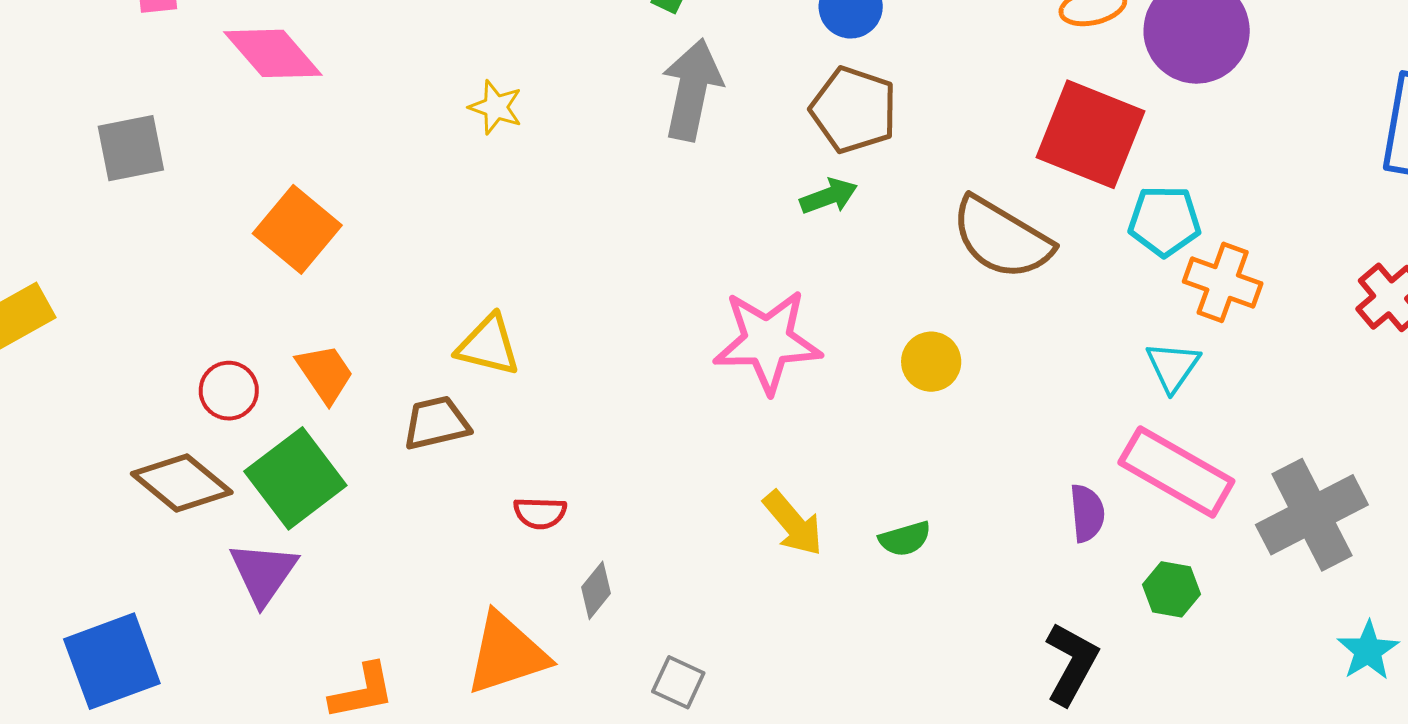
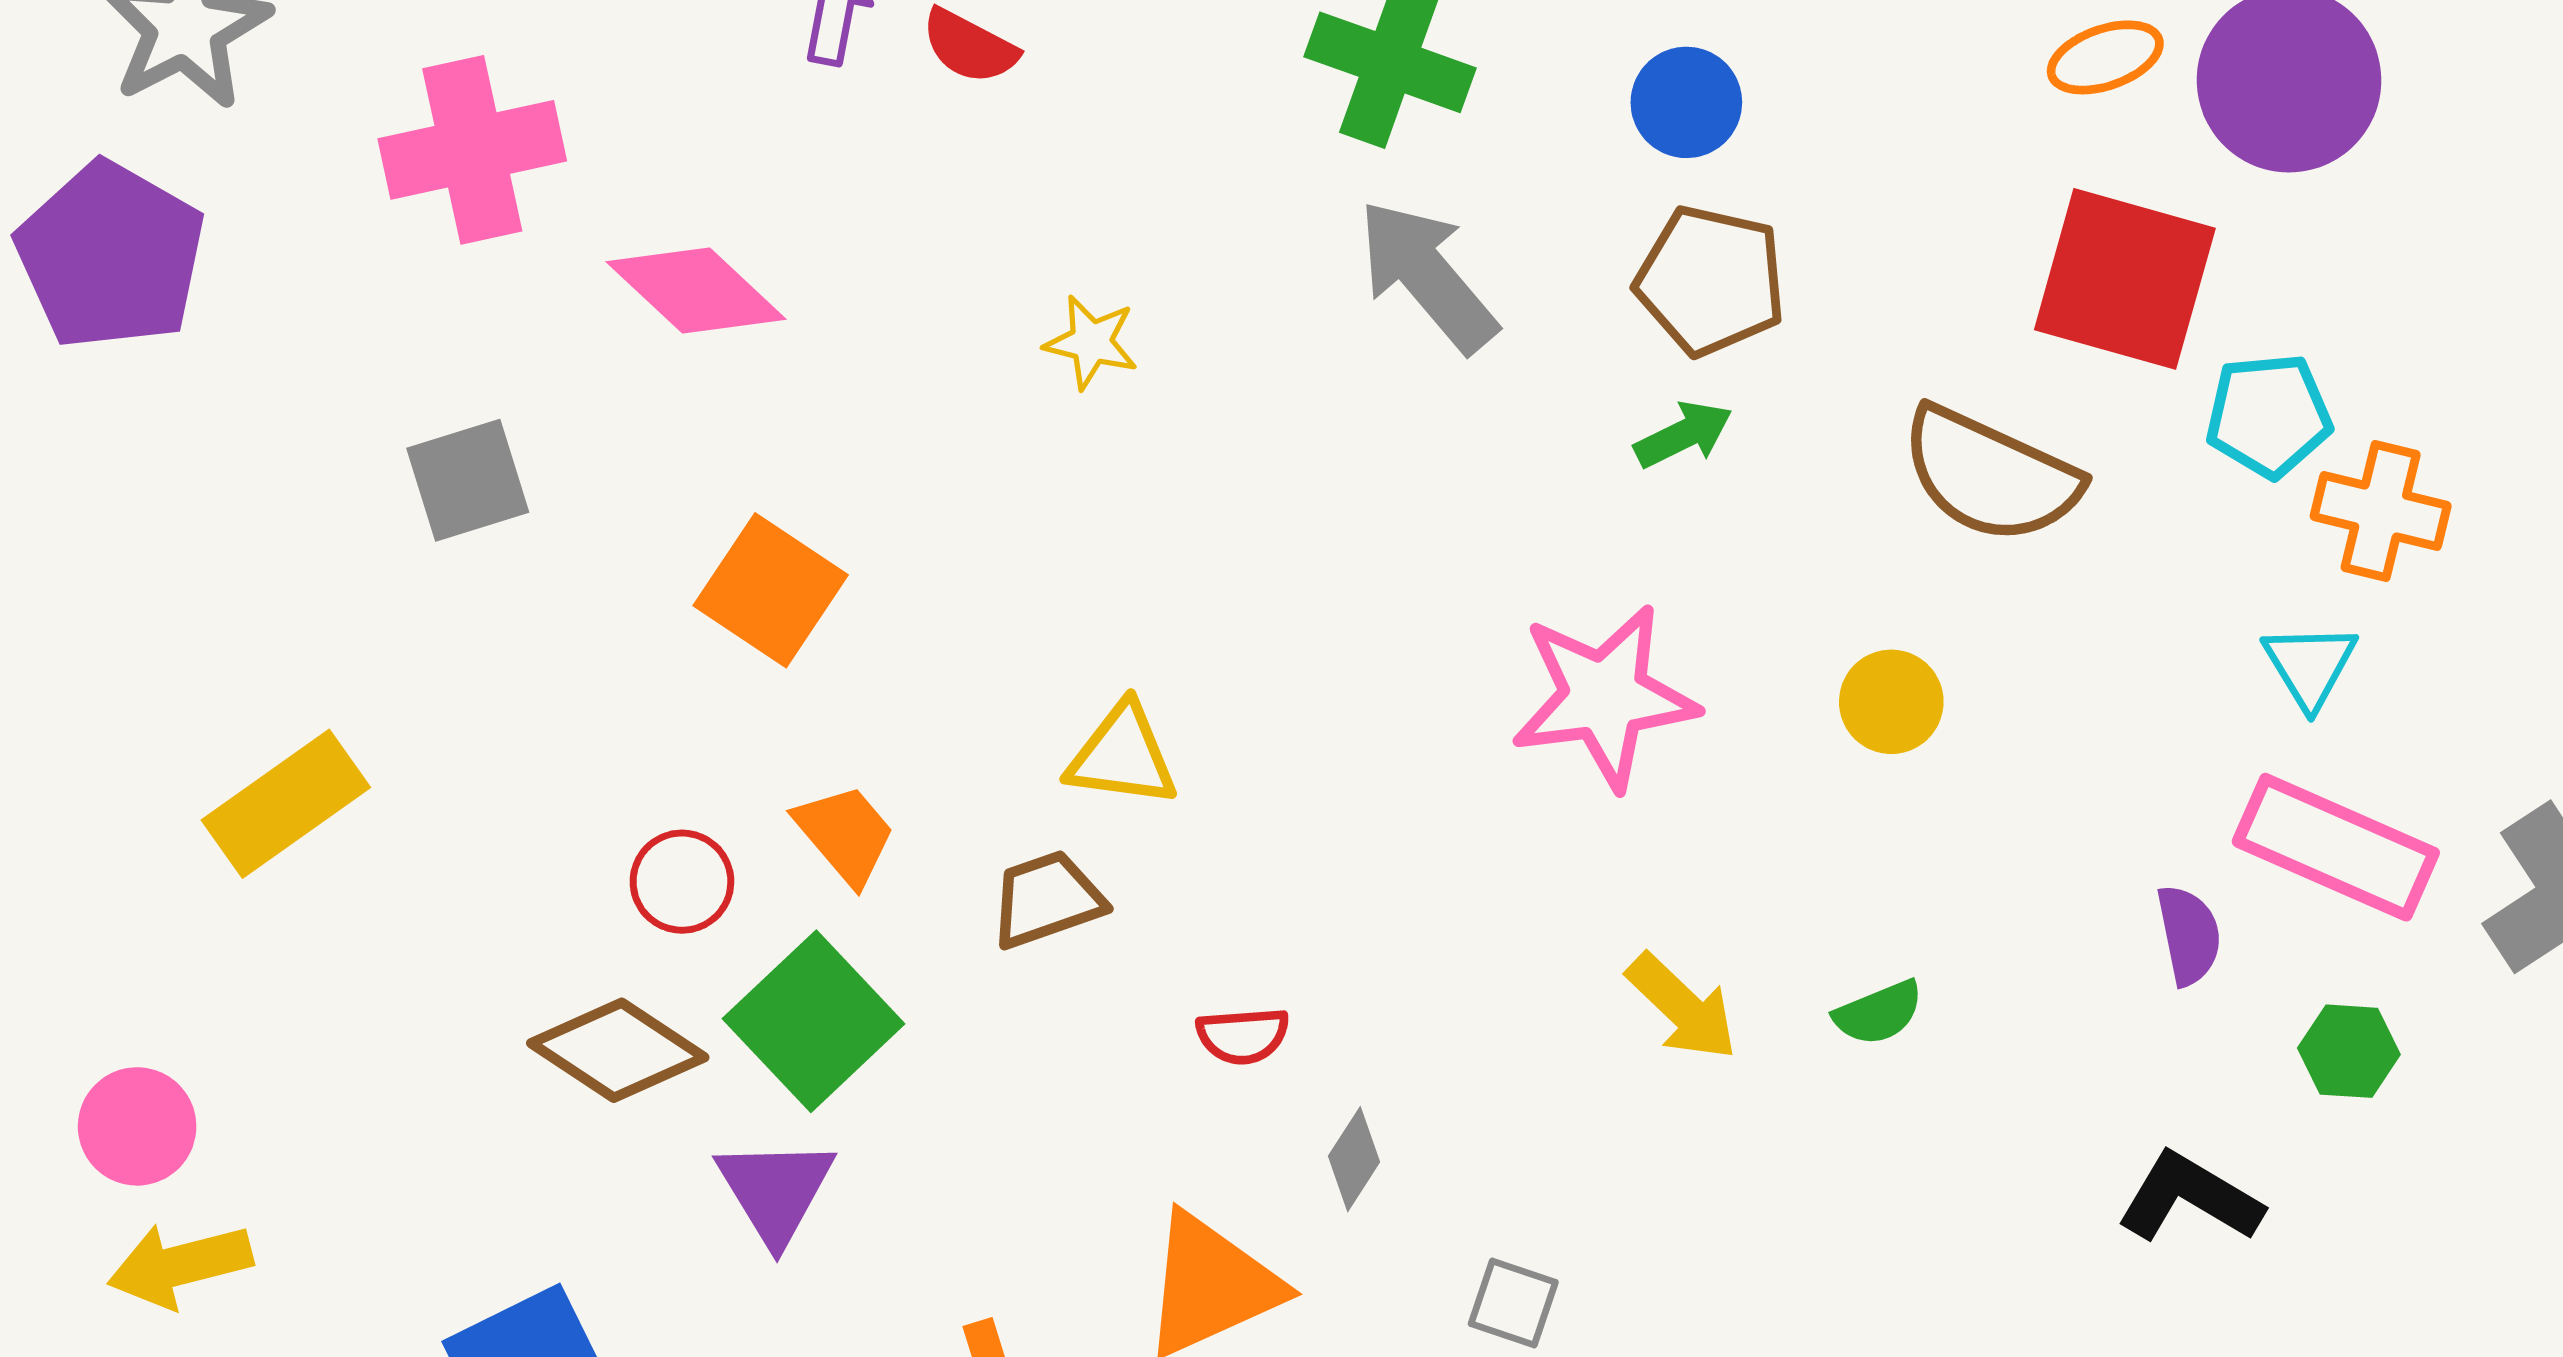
gray arrow: (692, 90) -> (1427, 276), turned -46
black L-shape: (1072, 663) -> (2190, 1198), turned -82

